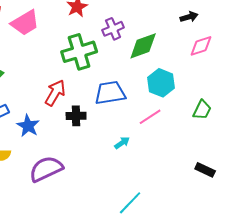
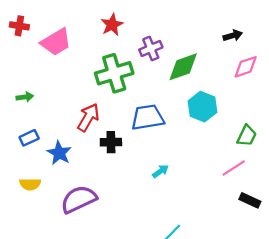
pink line: (150, 117) -> (234, 168), moved

